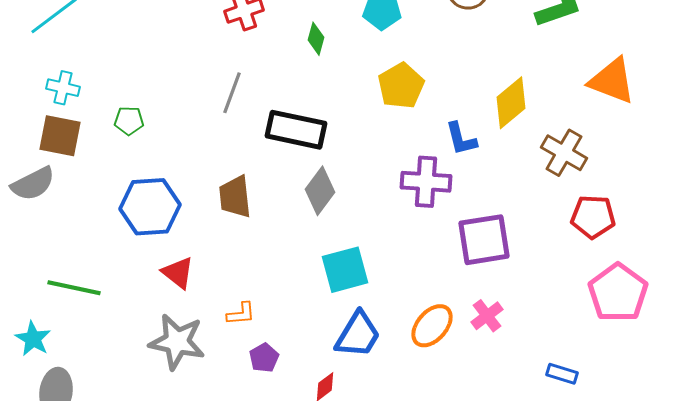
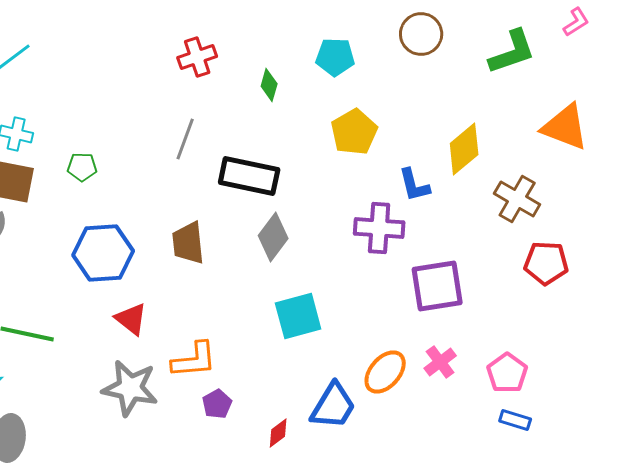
pink pentagon: (618, 293) -> (507, 373), moved, size x0.7
orange L-shape: (241, 314) -> (194, 360), size x1.6
blue trapezoid: (358, 335) -> (333, 406), moved

